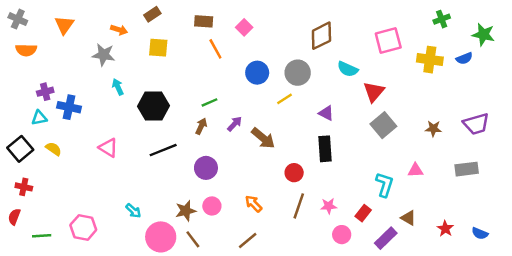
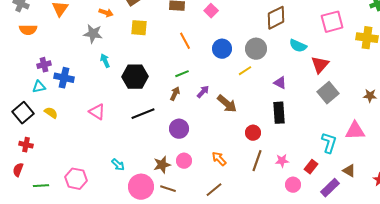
orange line: (215, 49) -> (185, 41), moved
pink triangle: (416, 170) -> (355, 131), size x1.5
brown line: (193, 239) -> (168, 189), turned -35

